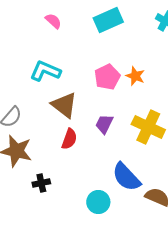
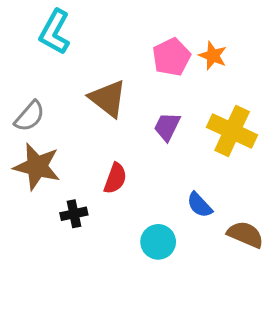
cyan L-shape: (45, 71) -> (55, 32), moved, turned -84
red semicircle: (69, 139) -> (115, 178), moved
blue semicircle: (126, 177) -> (200, 205), size x0.6

